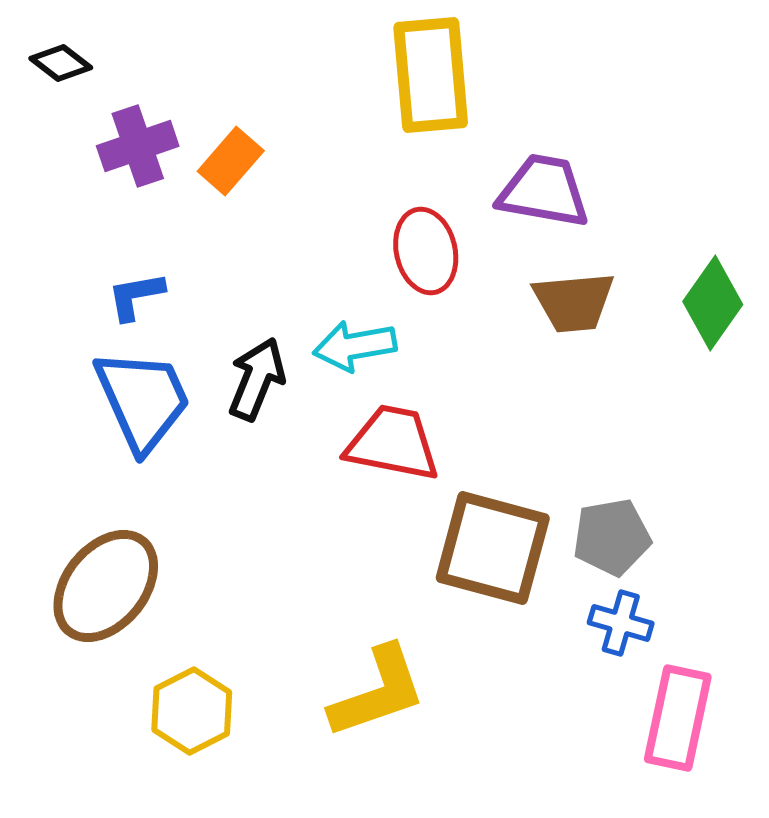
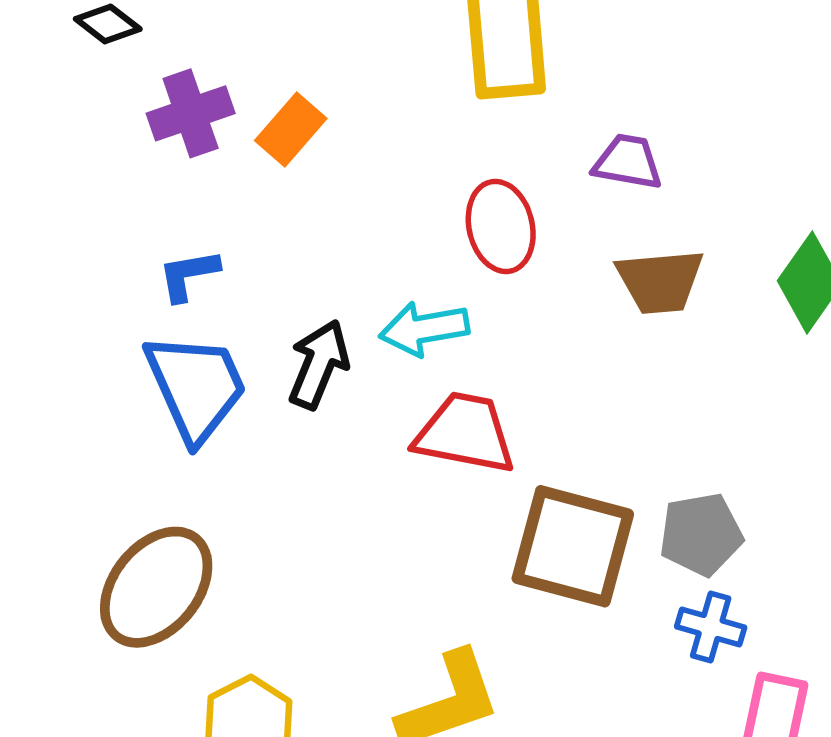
purple trapezoid: (544, 191) -> (628, 162), size x0.7

